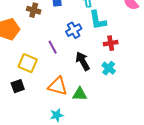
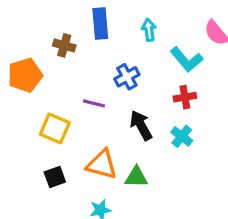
cyan L-shape: (98, 20) -> (186, 60), moved, turned -30
purple line: (53, 47) -> (94, 103), turned -48
black square: (18, 86) -> (55, 177), moved

